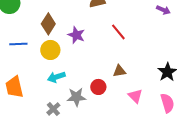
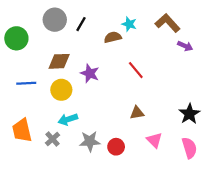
brown diamond: (48, 24) -> (59, 61), turned 55
red circle: (98, 87) -> (116, 147), moved
gray cross: (53, 109) -> (53, 139), moved

